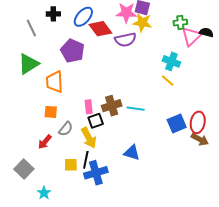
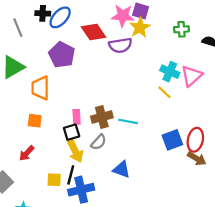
blue ellipse: (83, 17) -> (60, 17), moved
yellow star: (142, 23) -> (140, 27), turned 30
pink triangle: (191, 36) -> (192, 76), moved
black square: (96, 121) -> (72, 132), moved
gray semicircle: (66, 129) -> (99, 142), moved

